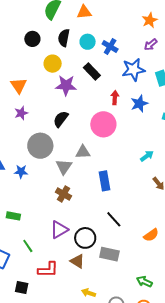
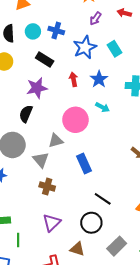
purple star: (66, 85) -> (37, 88), moved
pink circle: (103, 124) -> (75, 120), moved
cyan arrow: (147, 156) -> (102, 107), moved, turned 80
black circle: (85, 238) -> (91, 223), moved
green line: (28, 246) -> (18, 240), moved, turned 48
gray rectangle: (109, 254) -> (117, 246), moved, turned -42

